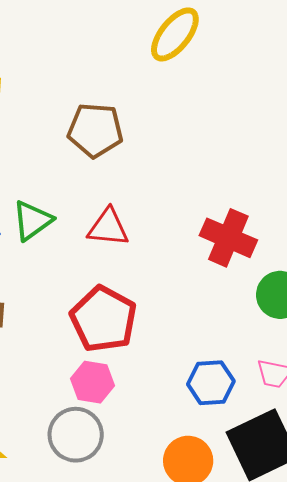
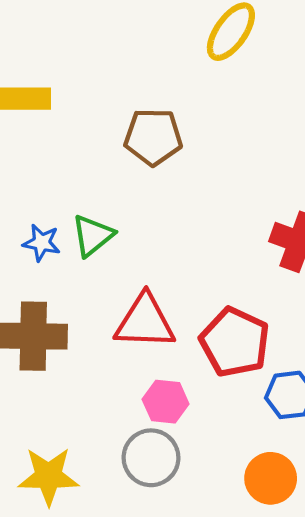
red triangle: (108, 227) -> (145, 322), moved, size x1.4
red pentagon: (103, 319) -> (235, 342), moved

